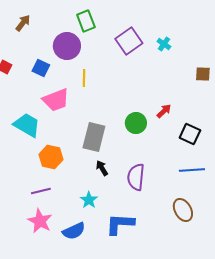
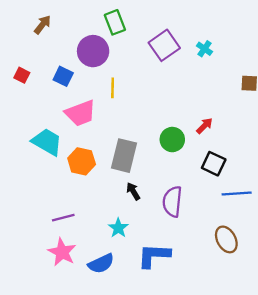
black square: (190, 134) -> (214, 164), moved
orange hexagon: (51, 157) -> (82, 161), moved

